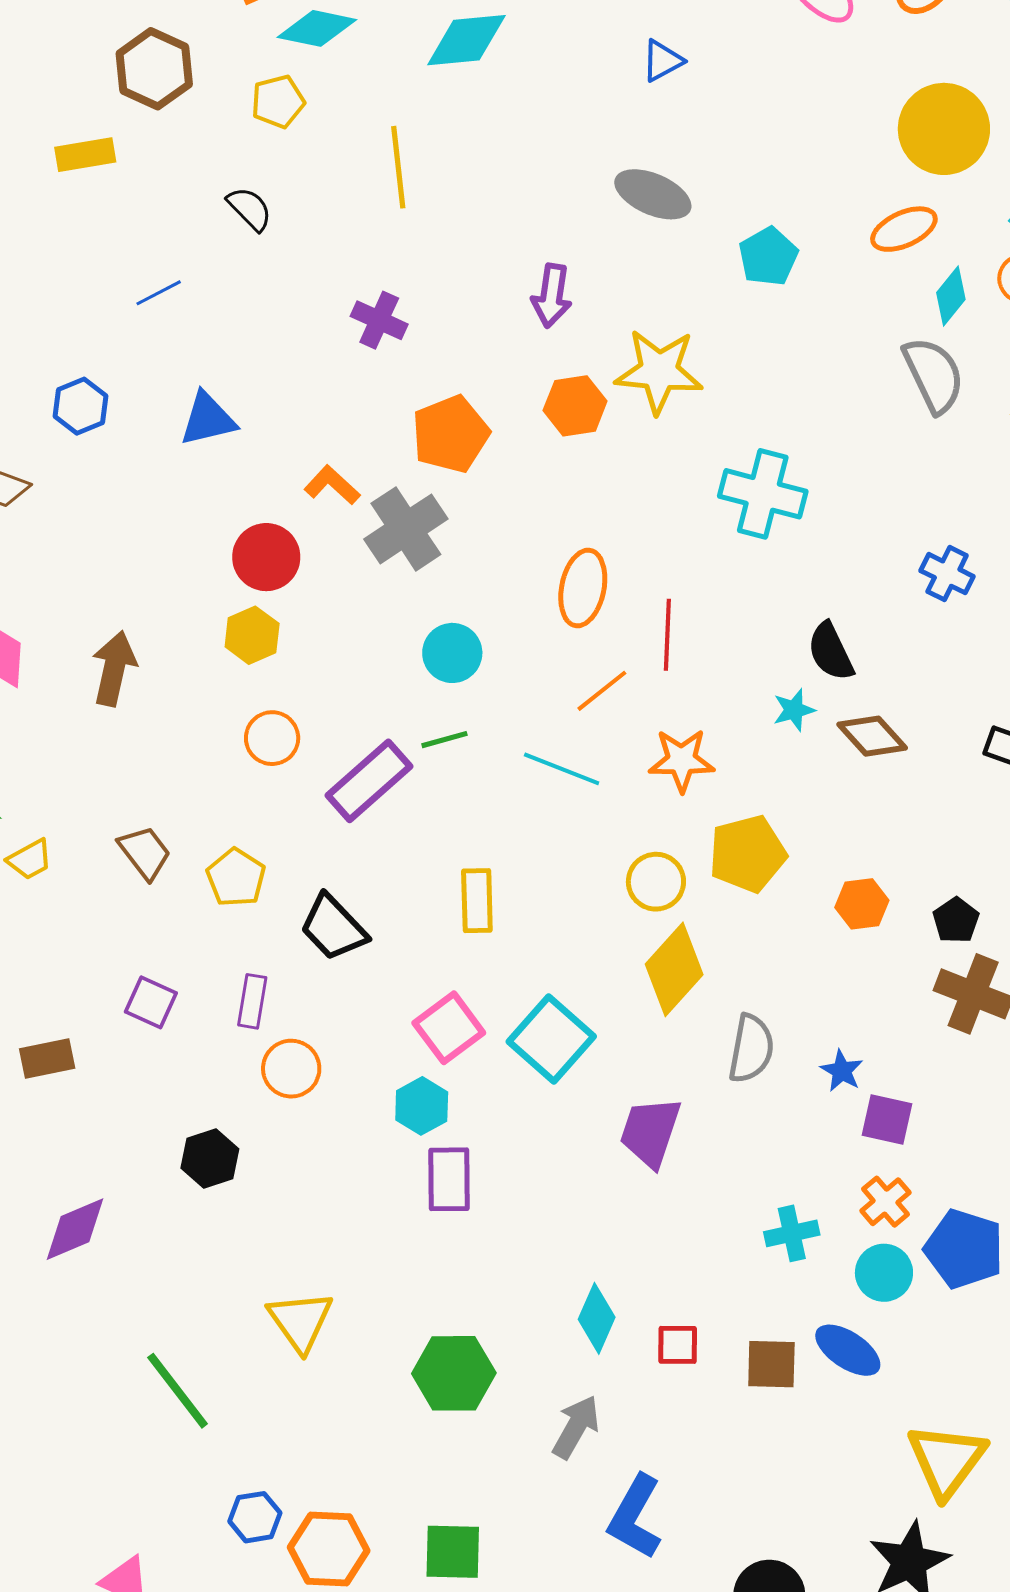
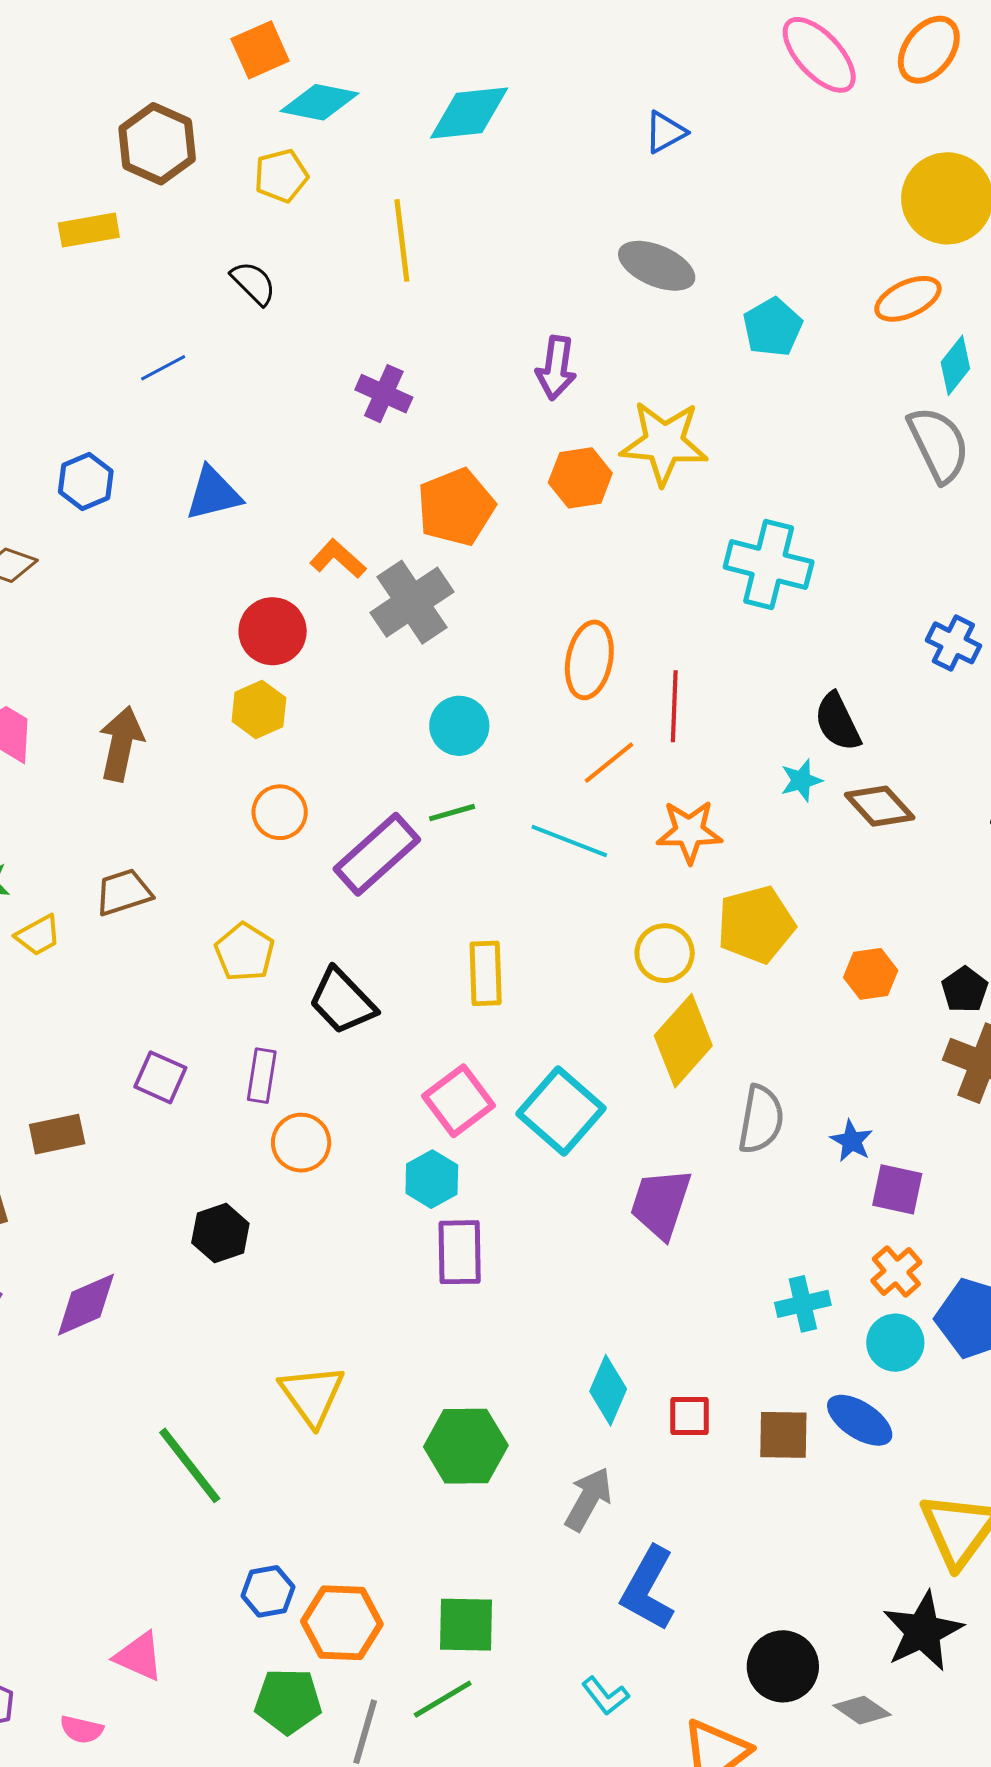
brown trapezoid: (145, 852) -> (124, 892), moved, turned -70

